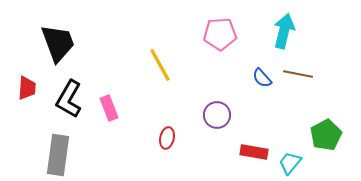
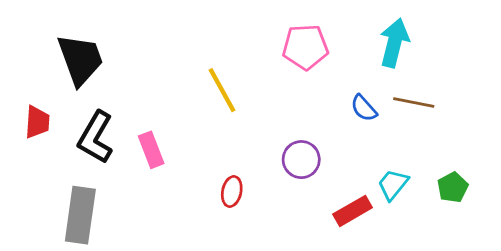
green pentagon: (326, 135) -> (453, 187), size x0.7
red rectangle: (254, 152) -> (353, 211), turned -40
cyan trapezoid: (290, 163) -> (393, 185), moved

